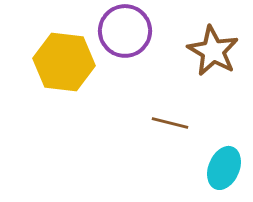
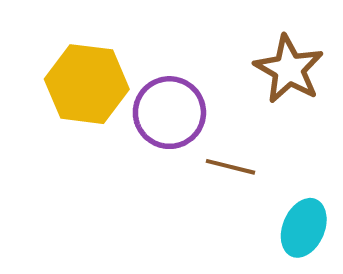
purple circle: (125, 31) -> (169, 113), moved

